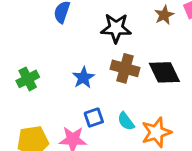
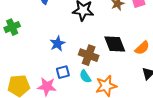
brown cross: (125, 68) -> (89, 55), moved
green cross: (28, 79) -> (12, 27), moved

